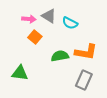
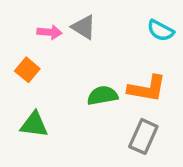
cyan semicircle: (70, 23) -> (161, 31), moved
orange square: (35, 37) -> (27, 70), moved

